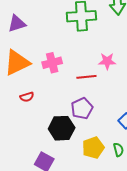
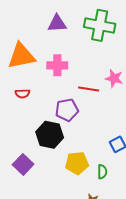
purple triangle: (17, 24) -> (57, 23), moved
purple pentagon: (82, 108) -> (67, 110), moved

